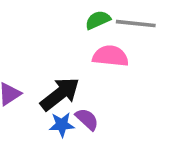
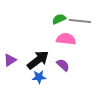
purple semicircle: (87, 119) -> (63, 65), moved

